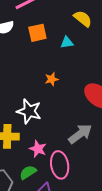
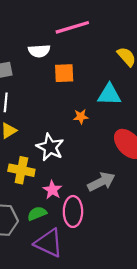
orange square: (37, 33) -> (64, 73), moved
cyan triangle: (67, 42) -> (109, 95), moved, size x1.6

